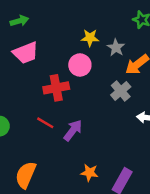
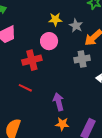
gray cross: (121, 91) -> (82, 59), turned 35
purple arrow: (73, 130) -> (59, 102), moved, turned -48

